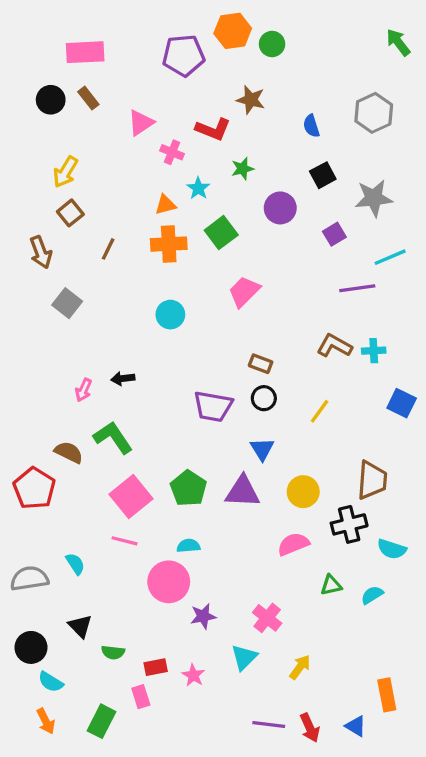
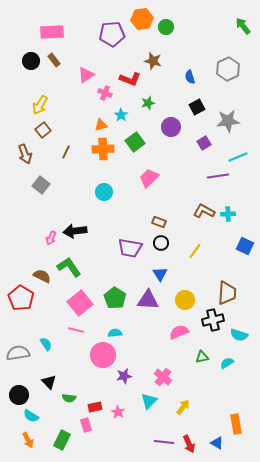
black arrow: (123, 378) -> (75, 231), size x1.6

